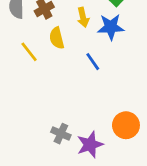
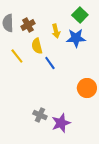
blue line: (93, 62) -> (50, 63), moved
orange circle: (126, 125) -> (87, 88), moved

